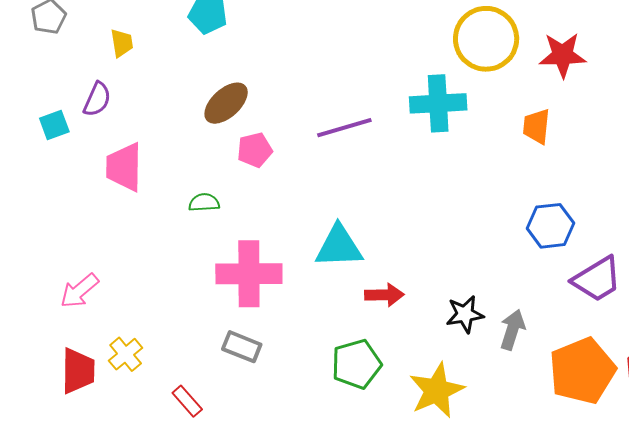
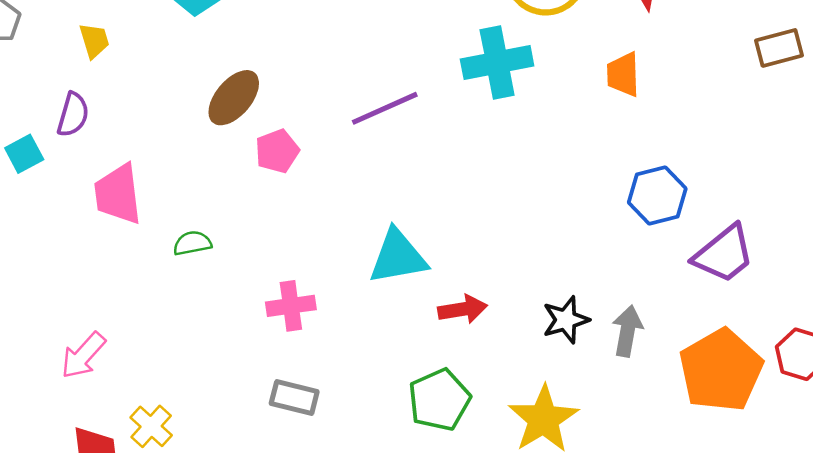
green semicircle: (204, 202) -> (192, 243), moved
pink cross: (249, 274) -> (291, 306), size x0.6

